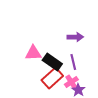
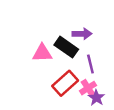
purple arrow: (75, 37) -> (82, 34), moved
black rectangle: (52, 62) -> (66, 47), moved

